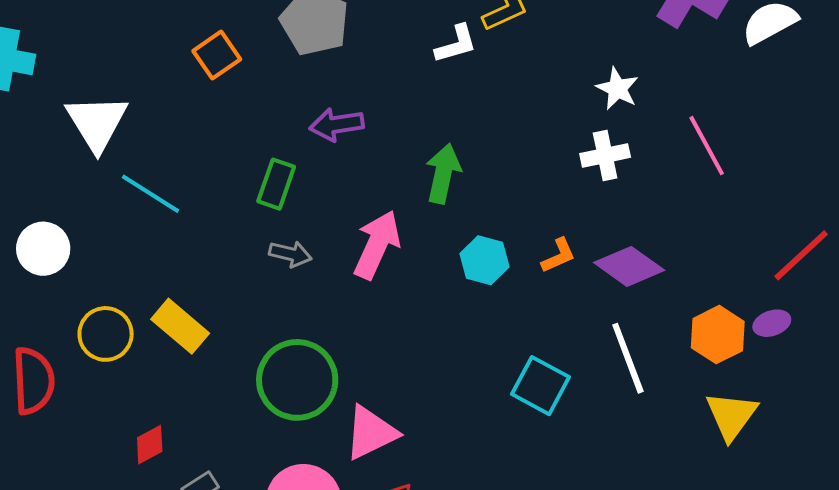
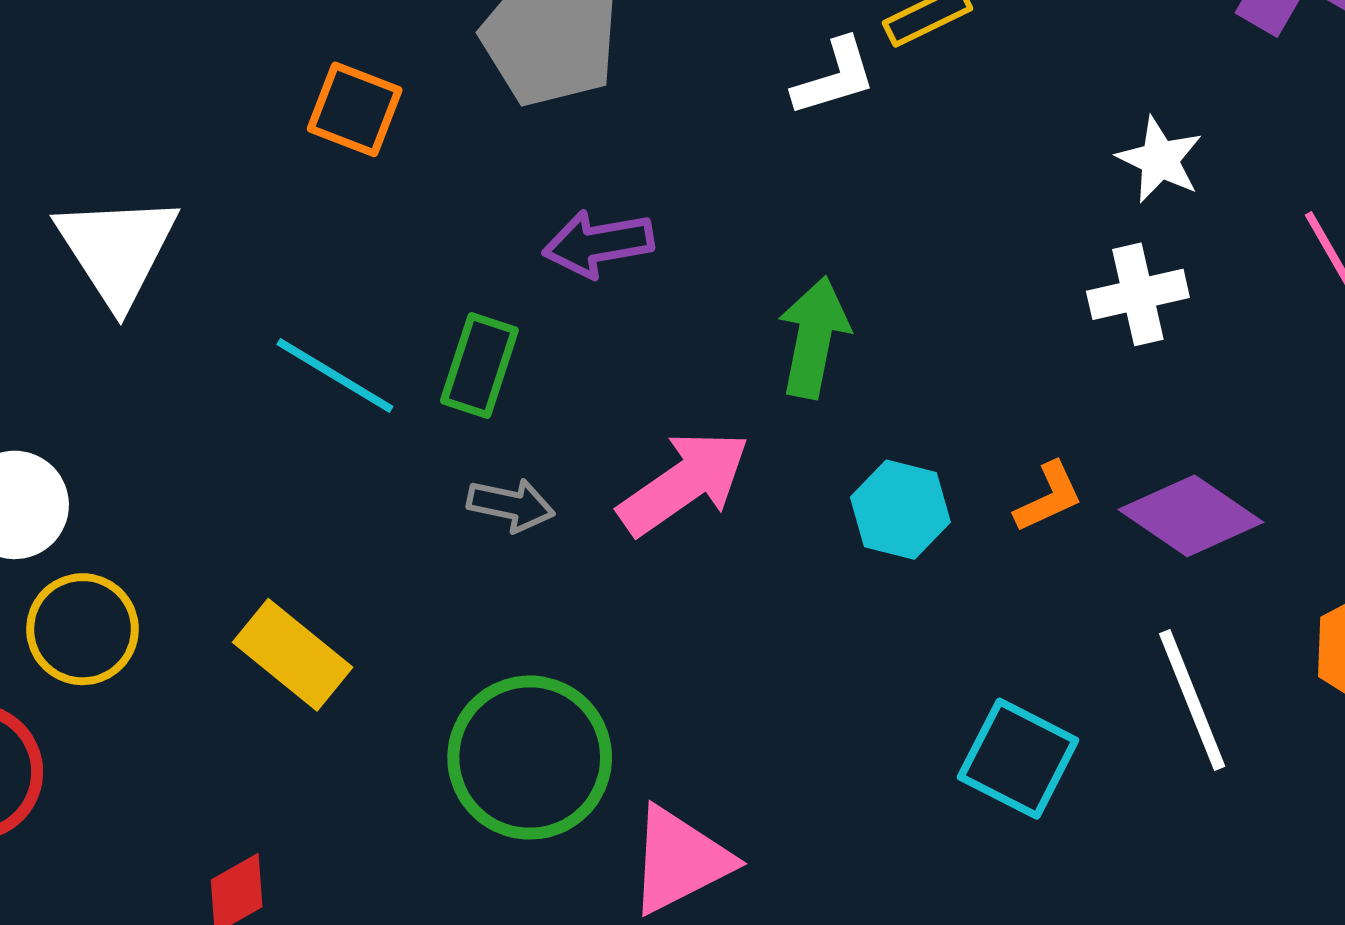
orange square: (217, 55) -> (355, 109), turned -33
cyan line: (150, 194) -> (335, 375), moved
pink arrow: (377, 245) -> (684, 483), turned 32
yellow circle: (106, 334) -> (82, 629), moved

